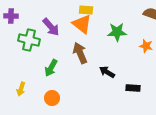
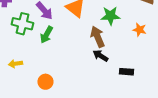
brown arrow: (80, 53) -> (97, 37), moved
green arrow: (51, 68) -> (46, 35), moved
yellow arrow: (21, 89) -> (15, 64), moved, turned 64

